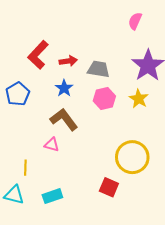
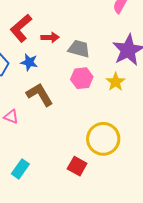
blue star: (64, 88) -> (29, 62), moved, turned -30
pink triangle: (52, 145) -> (11, 117), moved
cyan rectangle: (52, 196) -> (20, 169), turned -42

